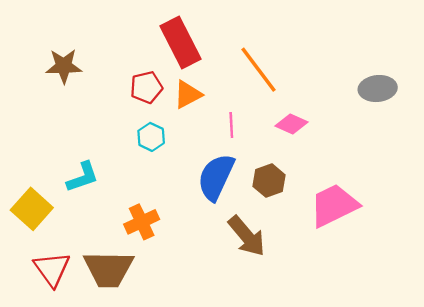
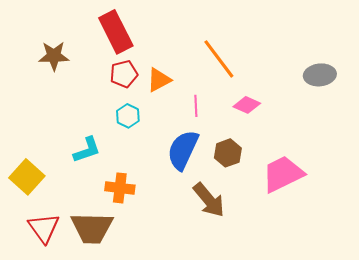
red rectangle: (181, 42) -> (116, 32), moved
cyan L-shape: (83, 177) -> (87, 150), moved
orange cross: (142, 222) -> (120, 188), turned 32

